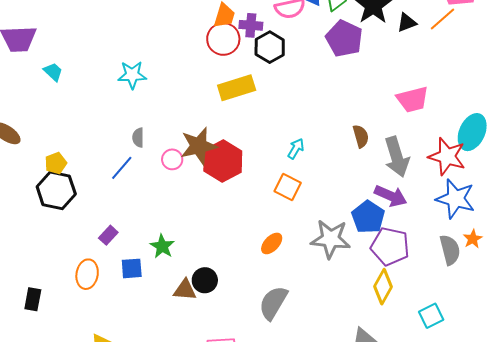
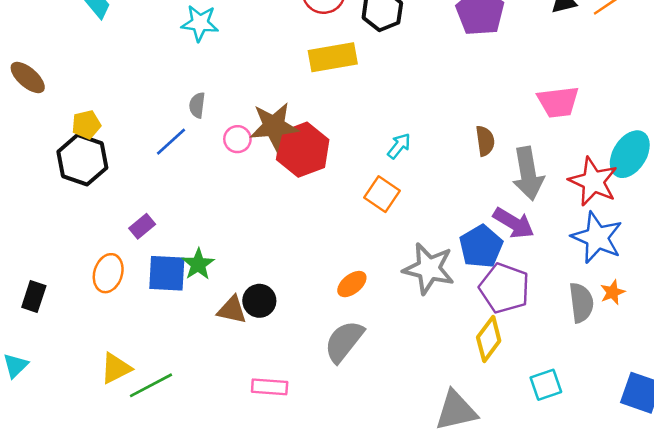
orange ellipse: (272, 243) -> (352, 284), moved
green star: (162, 246) -> (198, 264), moved
blue square: (132, 268) -> (167, 273), size x1.4

